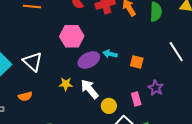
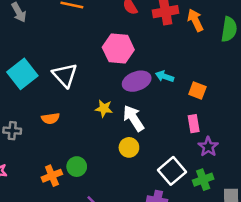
purple star: (156, 88) -> (208, 147), moved
pink rectangle: (136, 99) -> (194, 124), moved
yellow circle: (109, 106) -> (129, 147), moved

